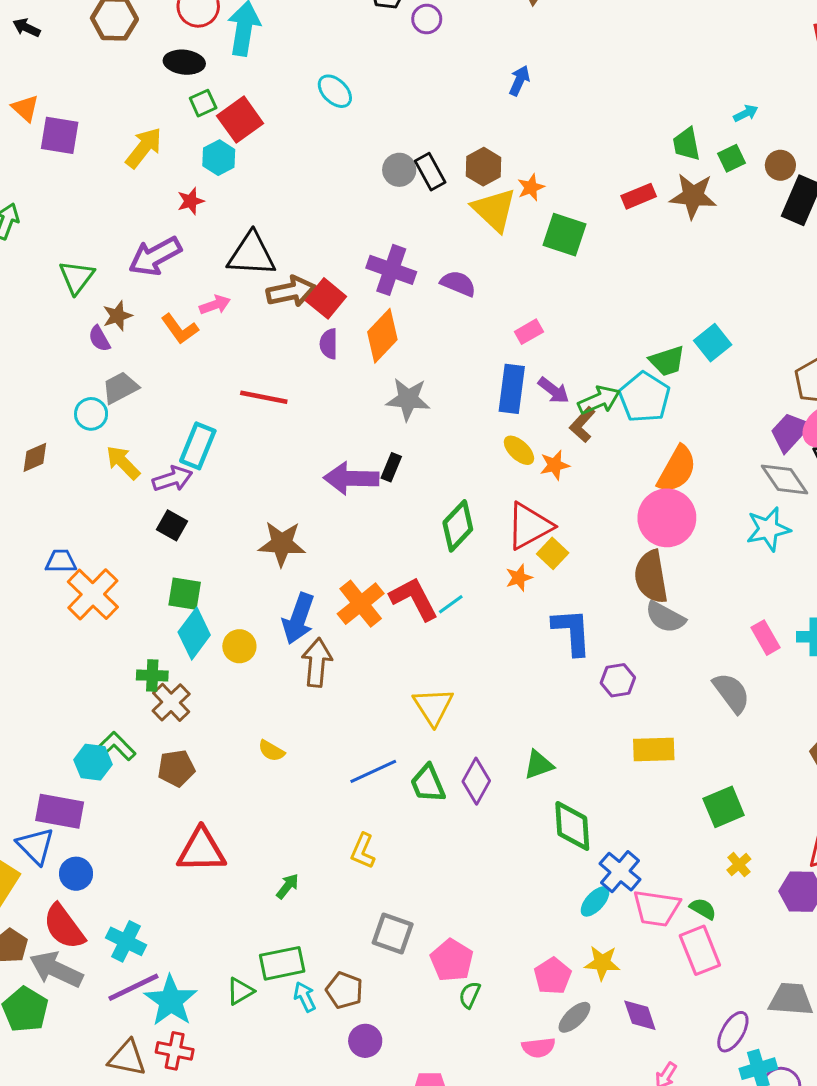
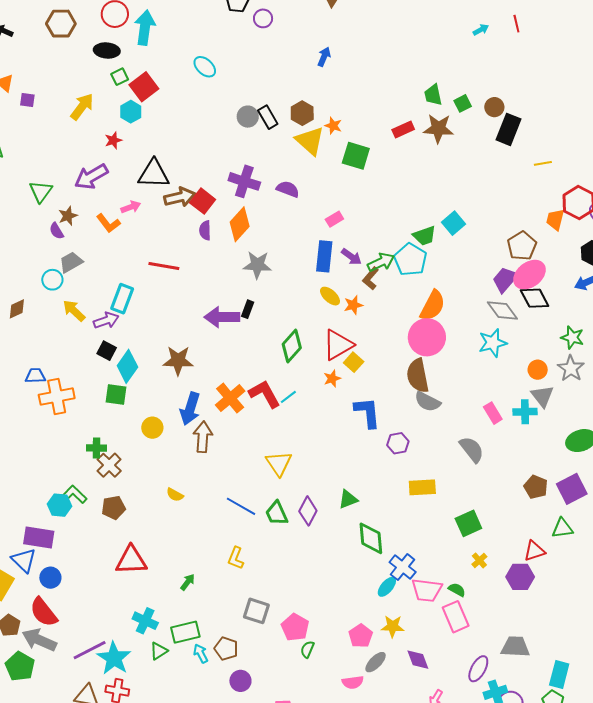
cyan arrow: (746, 113) -> (481, 30), moved
purple square: (60, 135) -> (27, 100), size x0.6
orange star: (531, 187) -> (333, 126), turned -30
orange cross: (93, 594) -> (57, 397), turned 36
cyan diamond: (194, 633) -> (127, 366), moved
blue line: (373, 771) -> (241, 506), turned 56
cyan cross: (126, 941) -> (145, 621), moved

